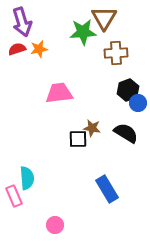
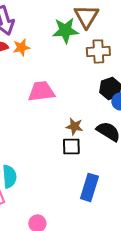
black square: (78, 139) -> (71, 146), moved
blue rectangle: (107, 189) -> (89, 187), turned 48

